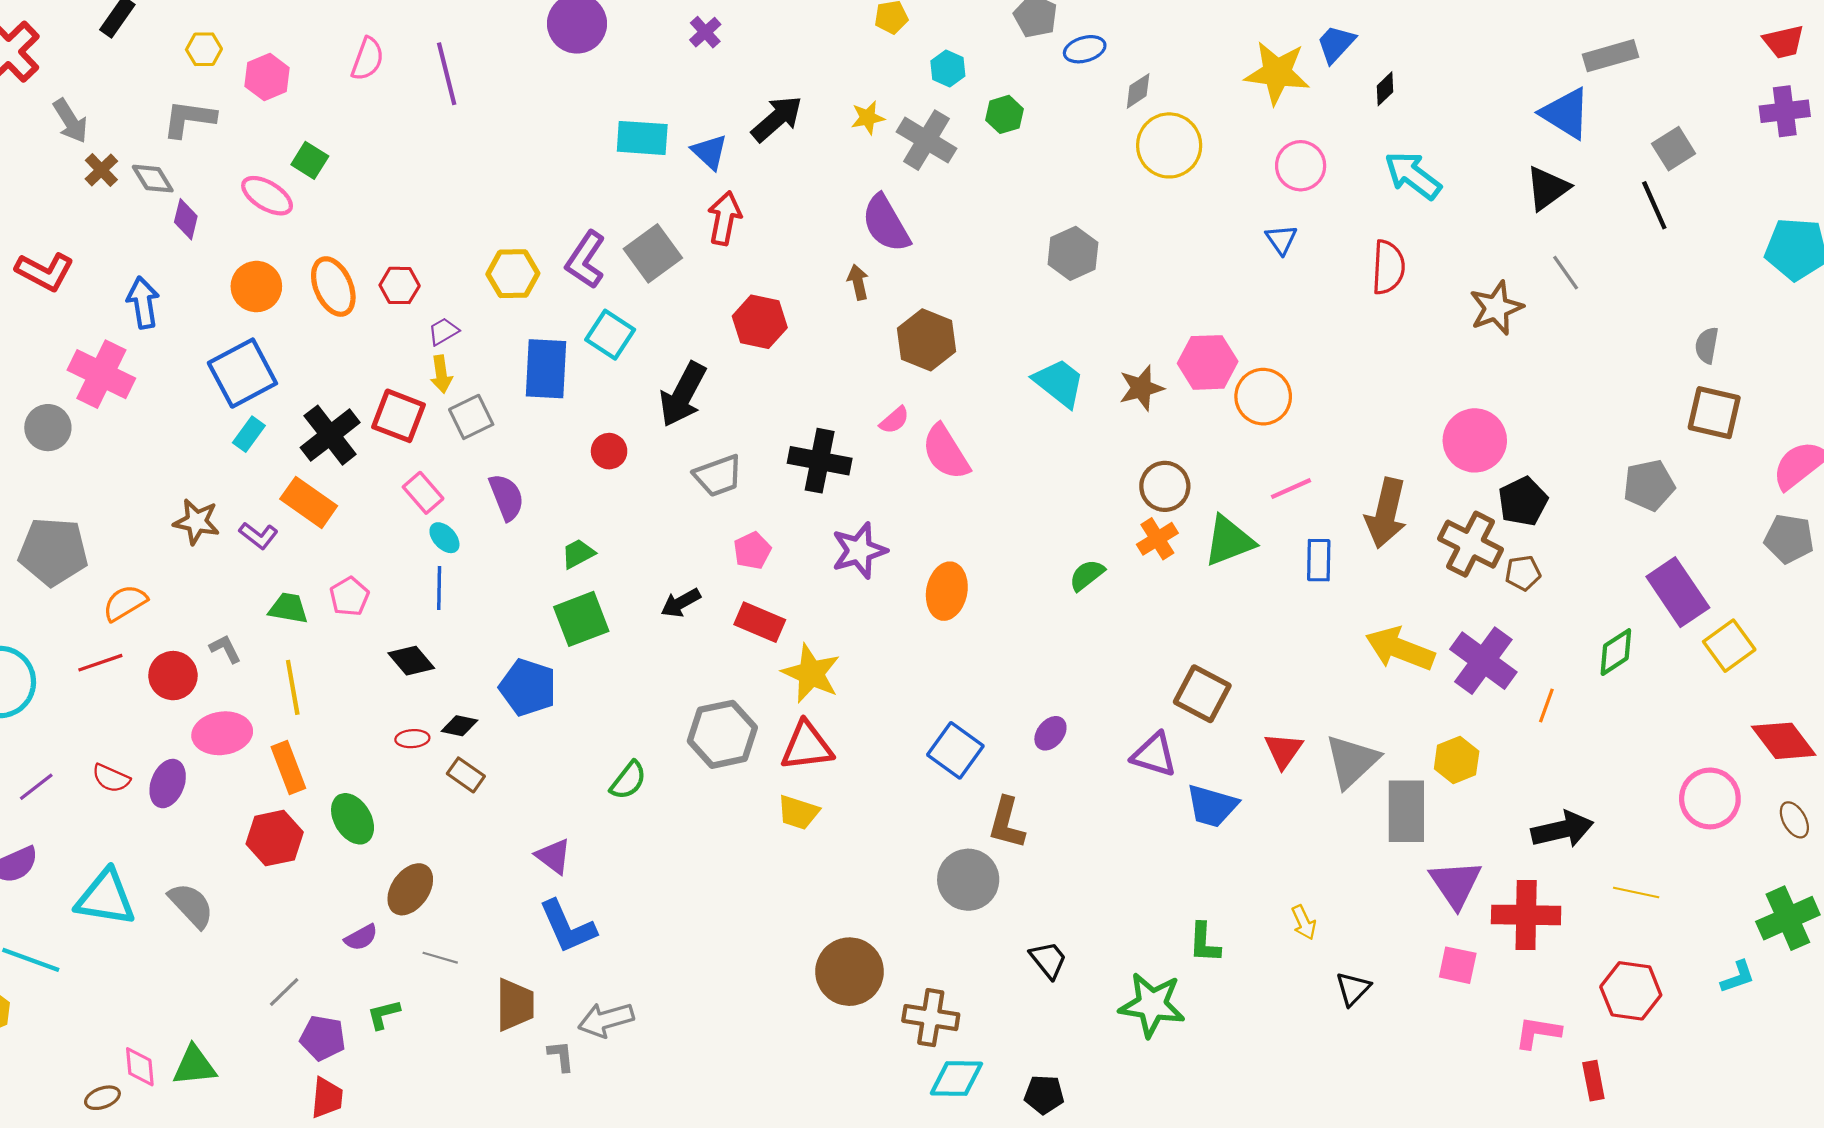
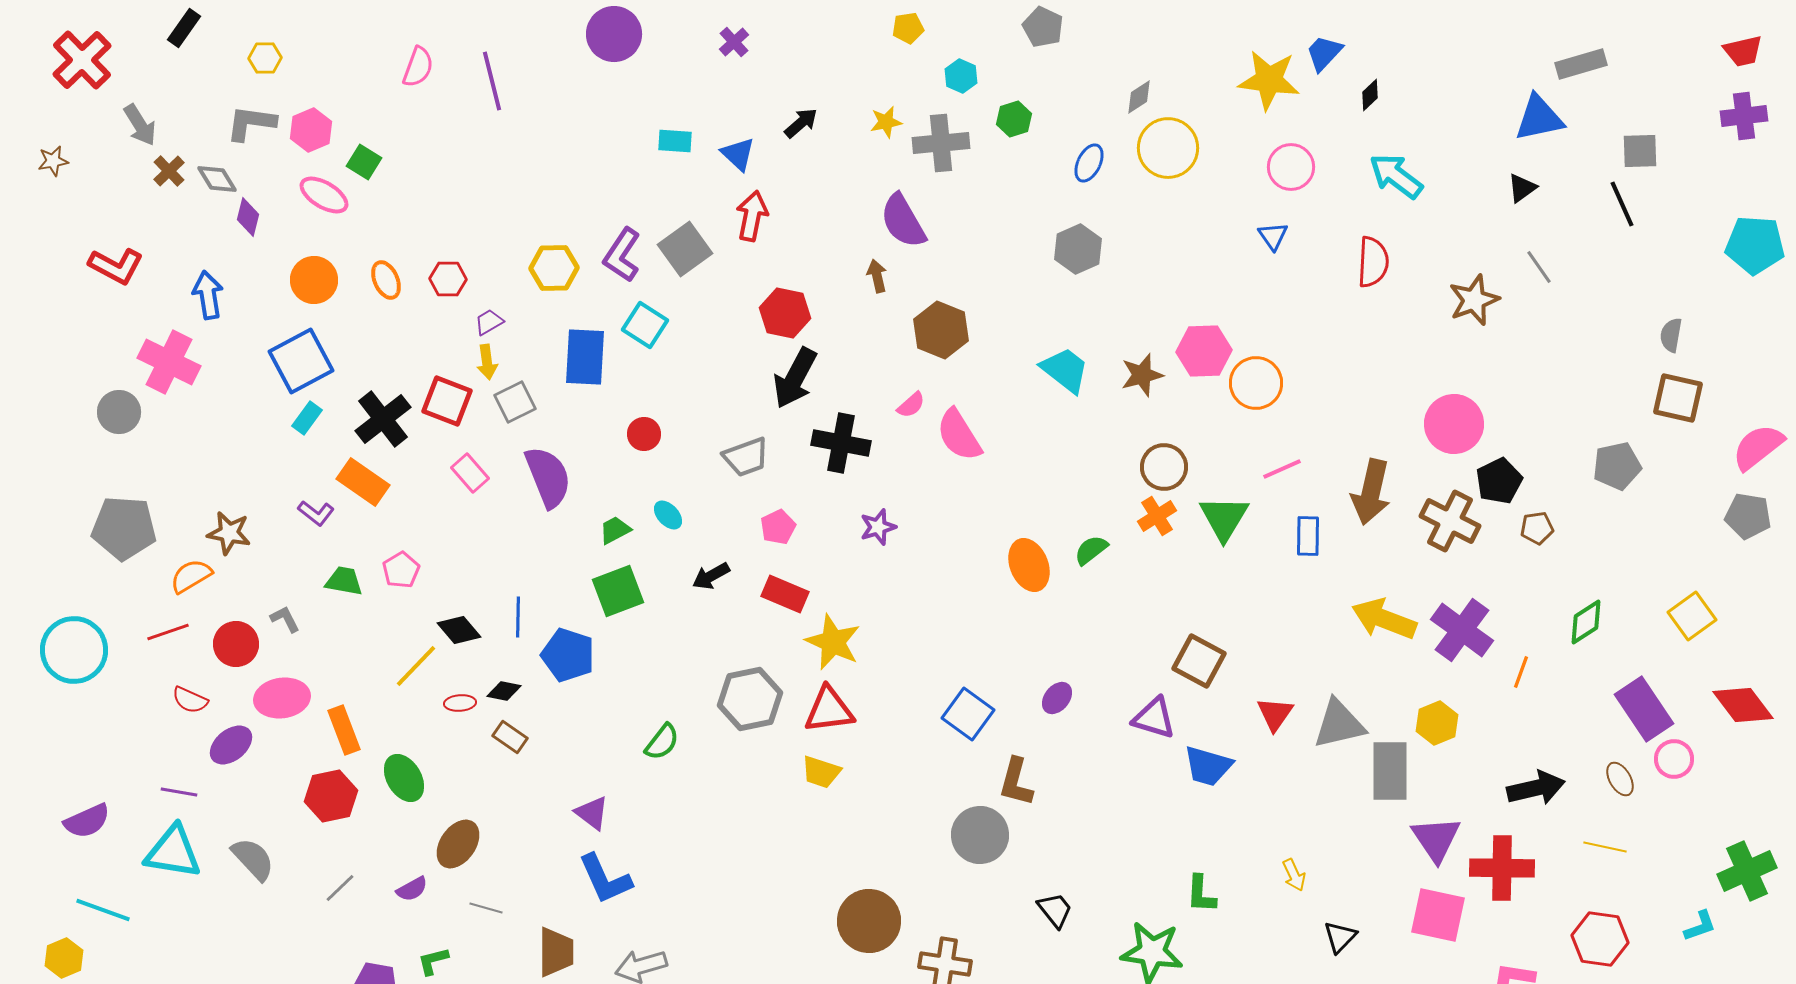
blue ellipse: (1085, 49) -> (1089, 163), moved, turned -48
pink hexagon: (267, 77) -> (311, 130), moved
blue triangle: (1566, 113) -> (1539, 118), turned -44
black arrow: (777, 119) -> (801, 123), size x0.7
cyan rectangle: (642, 138) -> (675, 141), size x0.7
gray cross: (926, 140) -> (941, 143), turned -36
gray square: (1674, 149) -> (1640, 151), turned 30
black triangle: (1547, 188) -> (1522, 188), size x0.7
orange ellipse: (333, 287) -> (386, 280), size x0.7
black arrow: (683, 394) -> (795, 378), moved
purple semicircle: (506, 497) -> (548, 477), size x1.4
brown star: (197, 522) -> (229, 533), moved
cyan ellipse: (444, 538) -> (668, 515), moved
green triangle: (1229, 541) -> (1224, 518), turned -38
purple star: (859, 551) -> (878, 527), size x0.7
brown pentagon: (1523, 573) -> (1537, 528), moved
blue line: (439, 588) -> (518, 617), moved
orange ellipse: (947, 591) -> (1029, 565), moved, turned -33
purple rectangle: (1678, 592) -> (1644, 709), moved
yellow line: (293, 687) -> (416, 666), moved, turned 54
gray triangle: (1352, 761) -> (1339, 724), turned 30
red semicircle: (111, 778) -> (190, 700), moved
purple ellipse: (168, 784) -> (231, 745), turned 30
purple line: (36, 787) -> (179, 792), moved, turned 48
pink circle: (1710, 798) -> (1674, 759), size x0.7
brown ellipse: (1794, 820) -> (1620, 779), moved
pink square: (1458, 965) -> (1438, 915), size x1.5
gray line: (284, 992) -> (340, 888), moved

